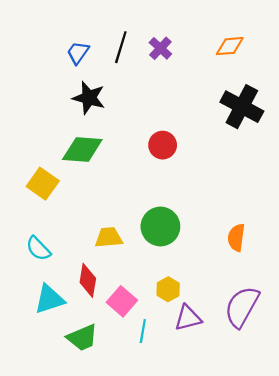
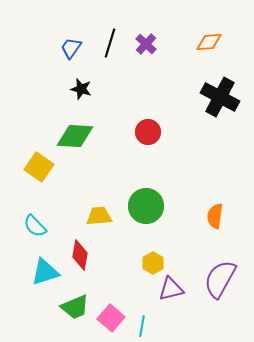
black star: (89, 98) -> (81, 89), size x0.7
pink square: (122, 301) -> (111, 318), moved
cyan line: (143, 331) -> (142, 326), moved

